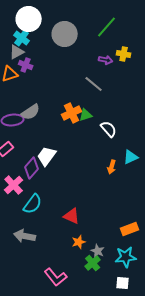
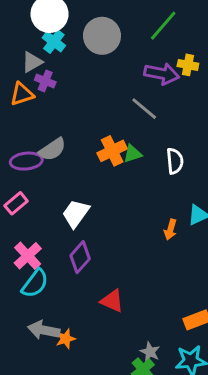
cyan cross: (22, 38) -> (54, 42), moved
purple arrow: (106, 60) -> (162, 74), size x1.6
white semicircle: (109, 129) -> (175, 161), moved, turned 36
purple diamond: (32, 168) -> (80, 257), moved
cyan semicircle: (33, 204) -> (35, 283), moved
orange star: (79, 242) -> (66, 339), moved

